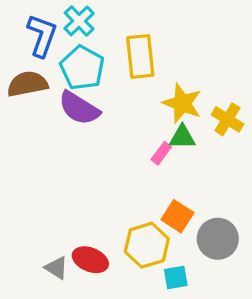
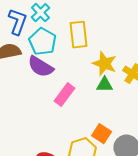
pink rectangle: (161, 153) -> (65, 95), moved, size x1.6

